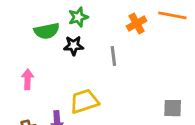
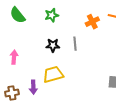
green semicircle: (47, 31) -> (18, 15), moved, turned 60
black star: (74, 46) -> (53, 45), moved

